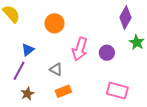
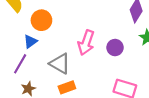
orange circle: (54, 23) -> (41, 20), moved
gray triangle: (56, 69) -> (60, 64), size x1.5

